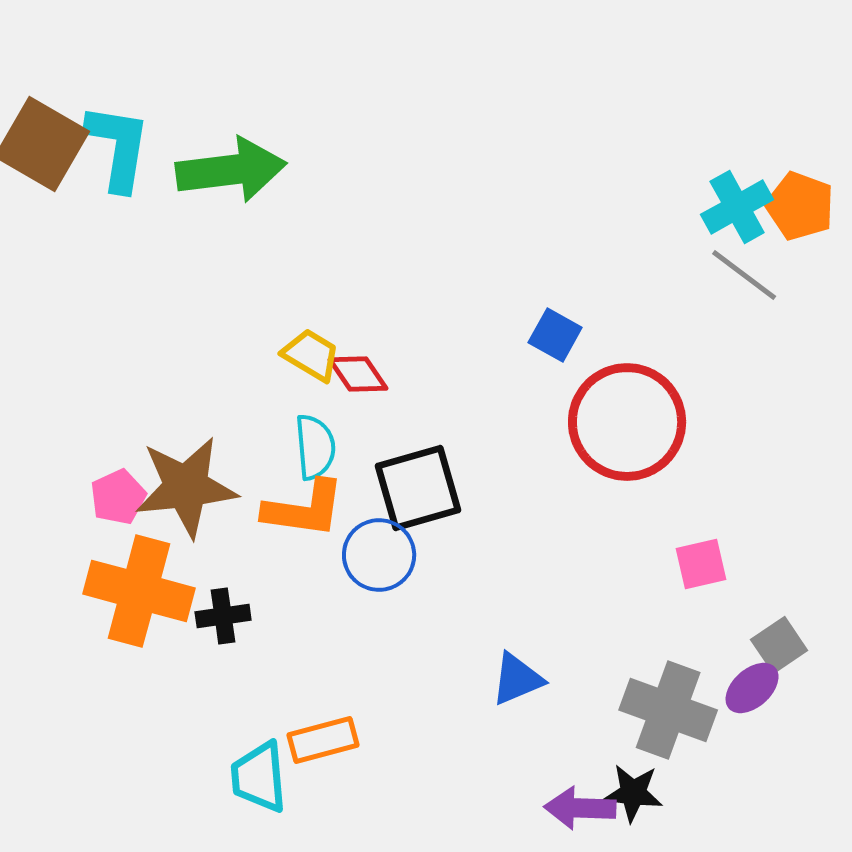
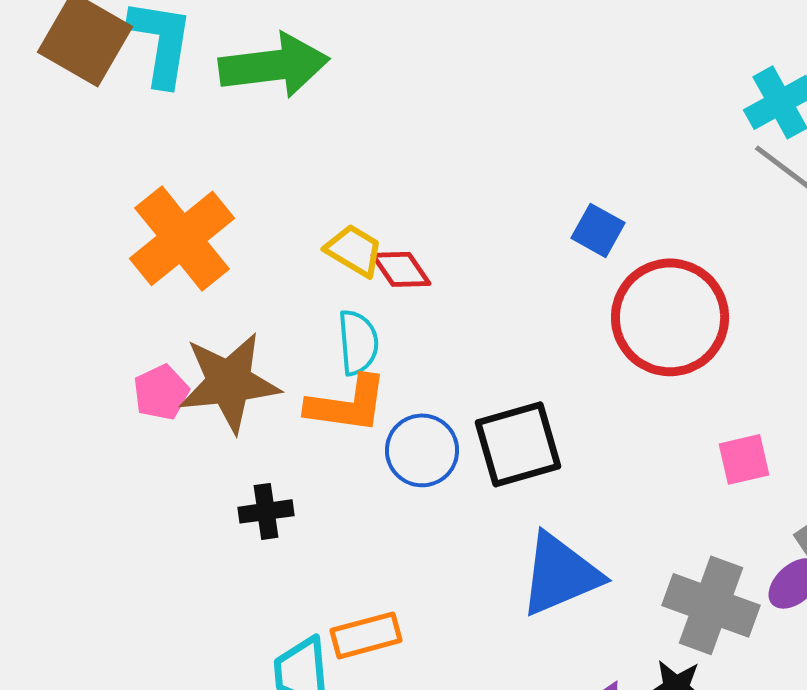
black square: (418, 488) -> (518, 444), moved
orange cross: (139, 591) -> (182, 238), moved, turned 36
blue triangle: (517, 679) -> (560, 574), size x1.6

